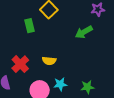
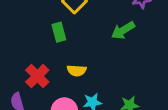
green rectangle: (29, 26) -> (59, 32), moved

